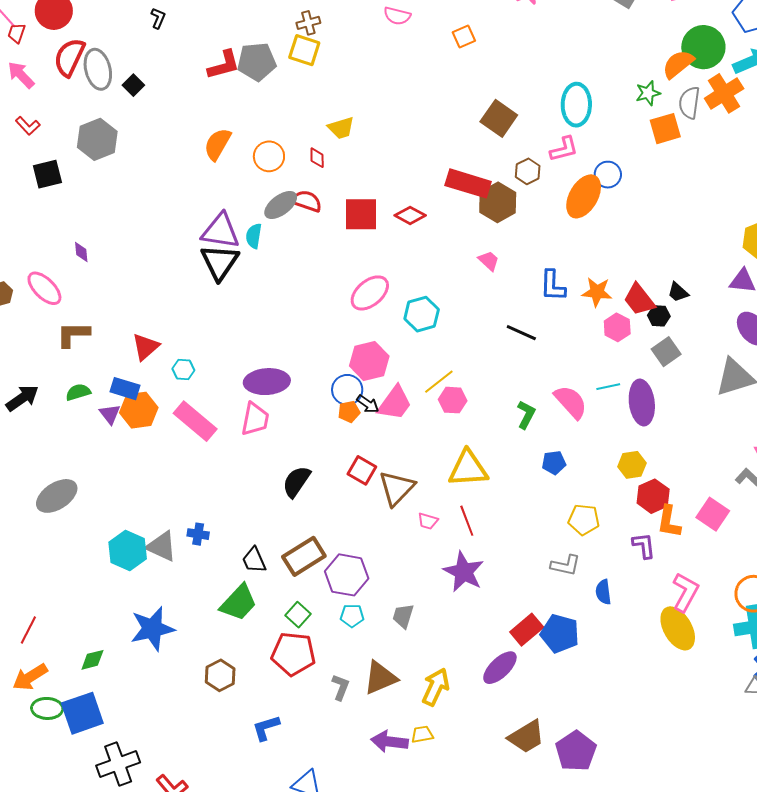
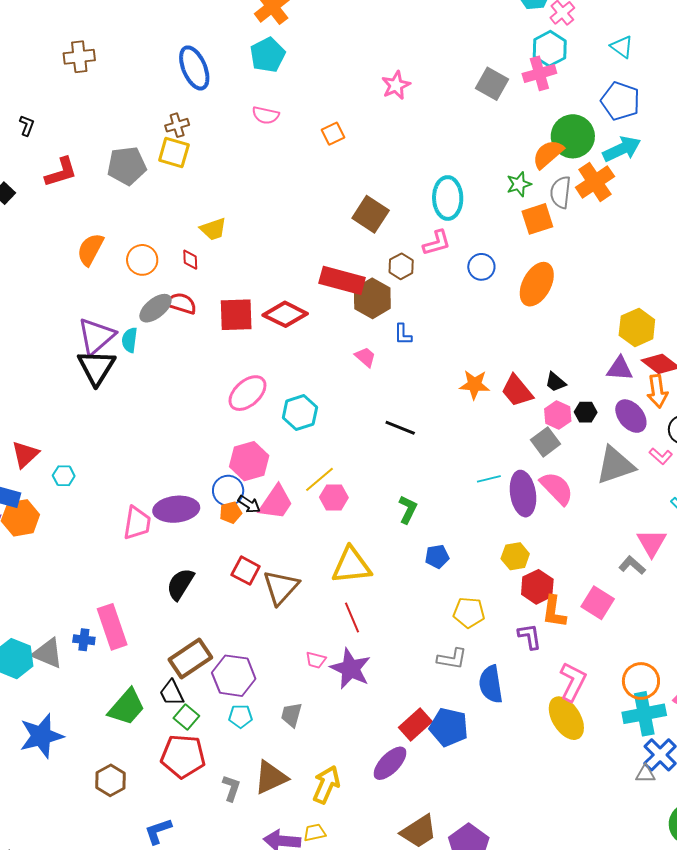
red L-shape: (224, 65) -> (61, 172), moved
orange ellipse: (584, 196) -> (537, 284), moved
red diamond: (410, 215) -> (285, 314), size x1.4
purple triangle: (221, 231) -> (96, 336), turned -48
blue L-shape: (553, 286) -> (403, 334), moved, size x0.7
black hexagon: (659, 316) -> (586, 412), moved
pink hexagon: (617, 327) -> (558, 415), moved
purple ellipse: (267, 382) -> (176, 509), moved
pink semicircle: (571, 402) -> (557, 488), moved
pink rectangle: (195, 421) -> (112, 627), moved, turned 33
pink trapezoid: (428, 521) -> (316, 660), moved
black trapezoid: (254, 560) -> (172, 693), moved
blue semicircle: (603, 592) -> (491, 684), size x1.5

